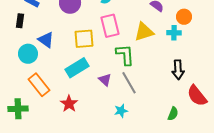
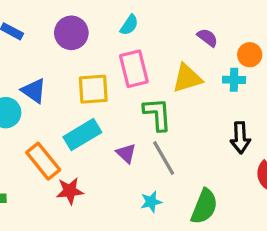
orange rectangle: (39, 85) -> (43, 161), moved
red star: (69, 104) -> (70, 191), turned 30
green semicircle: (173, 114) -> (204, 207), moved, size x1.6

